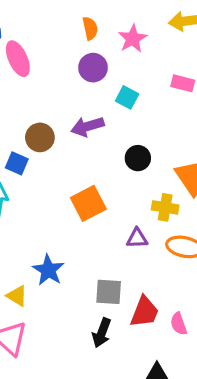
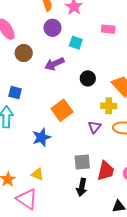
brown circle: (40, 137) -> (24, 53), moved
purple triangle: (137, 238) -> (95, 127), turned -40
blue star: (48, 270) -> (41, 137), moved, turned 30
yellow triangle: (17, 296) -> (37, 174), moved

